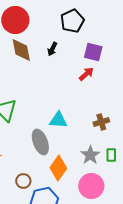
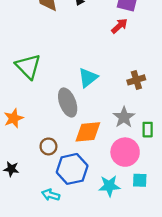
cyan triangle: (58, 120) -> (88, 78), turned -42
green rectangle: (111, 155) -> (148, 130), moved
orange diamond: (58, 168) -> (88, 132), turned 50

